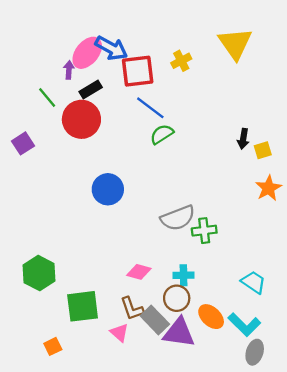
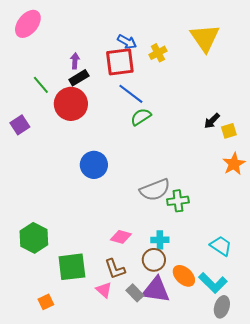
blue arrow: (111, 48) -> (127, 42), moved, size x0.7
pink ellipse: (87, 53) -> (28, 24), moved
purple arrow: (69, 70) -> (75, 61), moved
black arrow: (243, 139) -> (212, 121), turned 36
gray rectangle: (155, 320) -> (135, 293), moved, size x0.7

